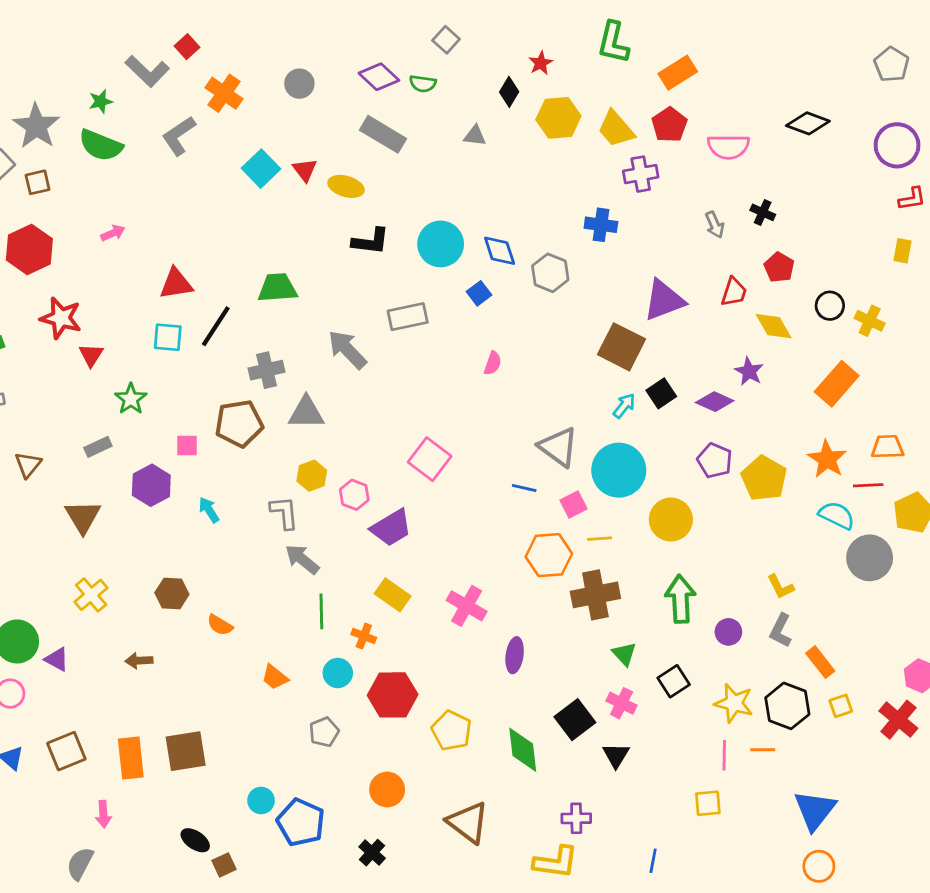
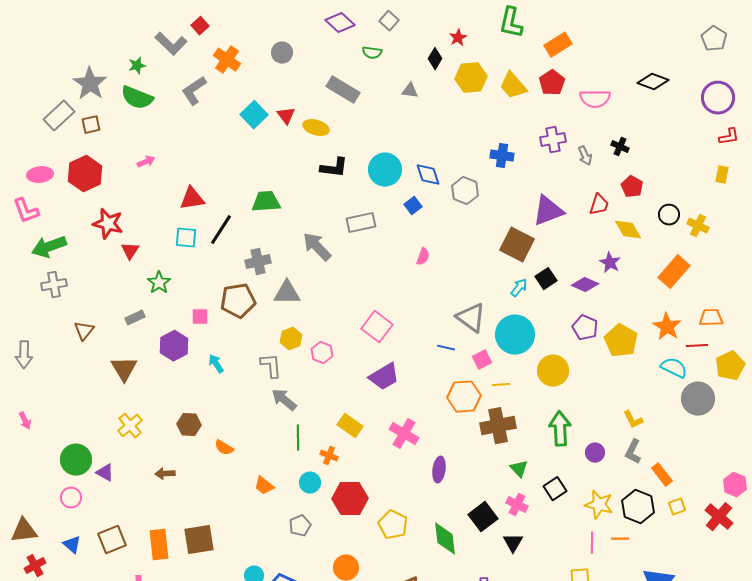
purple diamond: (379, 77) -> (340, 23), moved
purple cross: (641, 174) -> (553, 140), moved
purple trapezoid: (391, 528) -> (384, 377), moved

